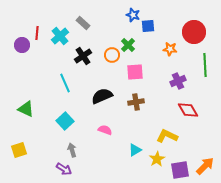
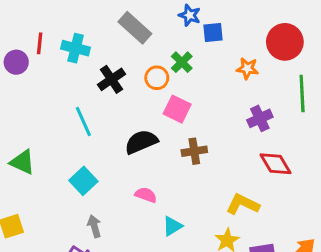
gray rectangle: (83, 23) -> (135, 28), moved, size x1.5
cyan cross: (60, 36) -> (76, 48), turned -36
pink square: (135, 72) -> (177, 109), moved, turned 30
cyan triangle: (135, 150) -> (172, 226), moved

